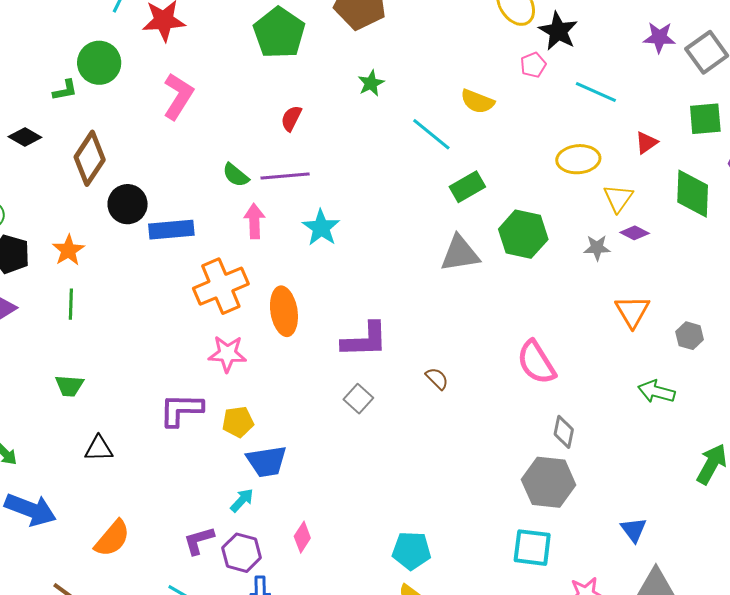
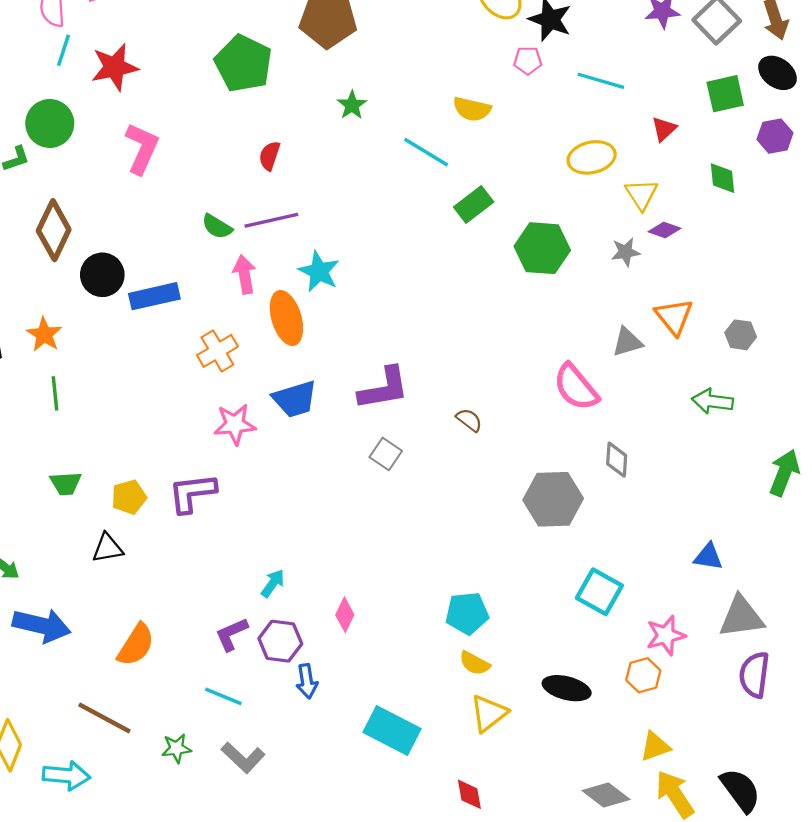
pink pentagon: (533, 65) -> (528, 60), turned 30
green diamond: (693, 194) -> (723, 178), size x0.6
gray triangle: (460, 253) -> (627, 342), moved, size x0.7
orange cross: (221, 286) -> (217, 351), size x0.7
orange ellipse: (284, 311) -> (286, 318), moved
yellow pentagon: (238, 422) -> (129, 497), moved
blue trapezoid: (267, 461) -> (295, 399), moved
gray hexagon: (549, 482) -> (553, 499), moved
blue triangle: (634, 530) -> (708, 557), turned -36
cyan square: (532, 548) -> (599, 592), turned 30

